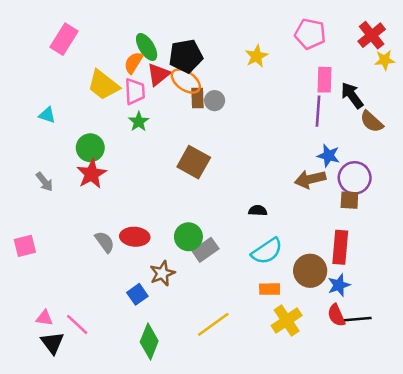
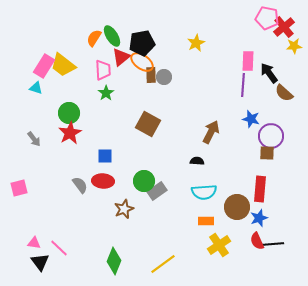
pink pentagon: (310, 34) -> (267, 18), moved
pink rectangle: (64, 39) -> (44, 66), moved
orange semicircle: (133, 63) -> (94, 38), moved
yellow trapezoid: (103, 85) -> (63, 65), moved
brown arrow: (310, 179) -> (211, 132), moved, turned 130
cyan semicircle: (267, 251) -> (204, 192), turned 30
blue square: (137, 294) -> (105, 156), moved, turned 35
yellow line: (213, 324) -> (163, 264), moved

